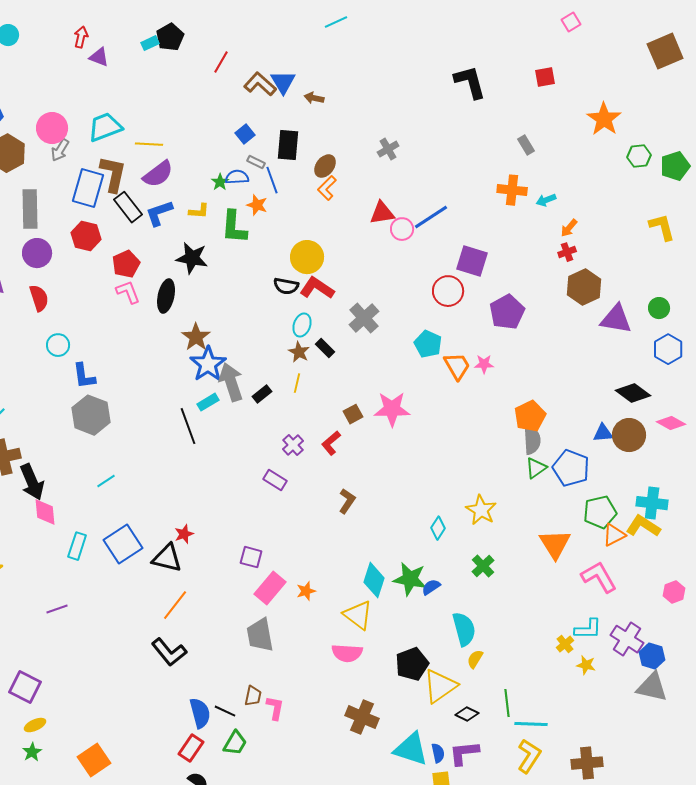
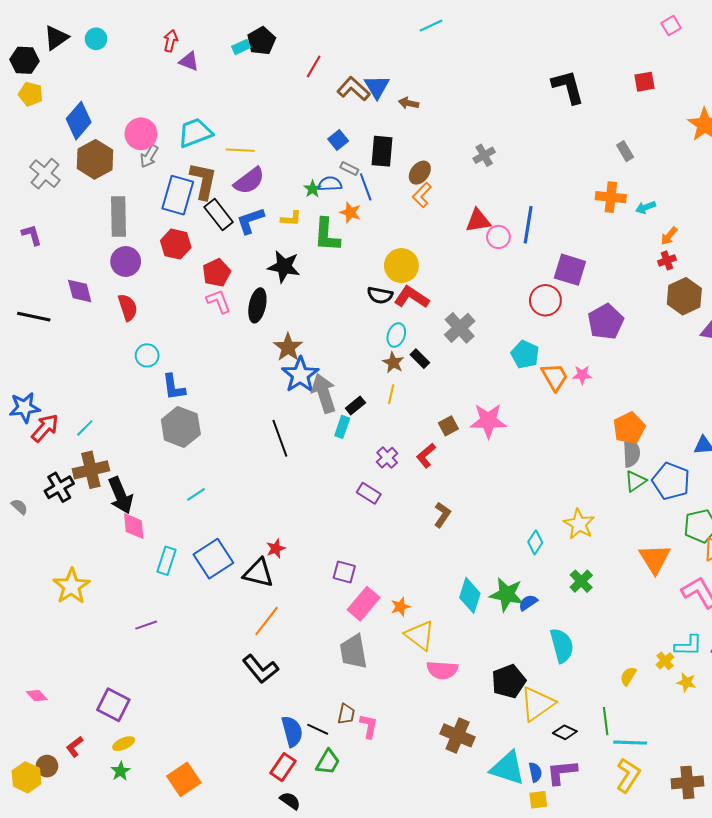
blue line: (431, 217) -> (528, 225), turned -48
cyan rectangle: (208, 402) -> (342, 427), moved, turned -40
yellow triangle: (358, 615) -> (420, 635), moved
yellow semicircle: (475, 659) -> (628, 676), moved

